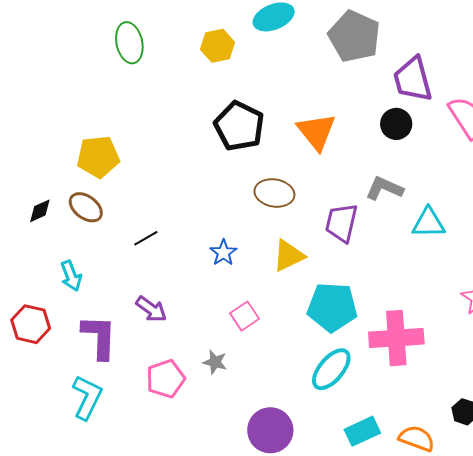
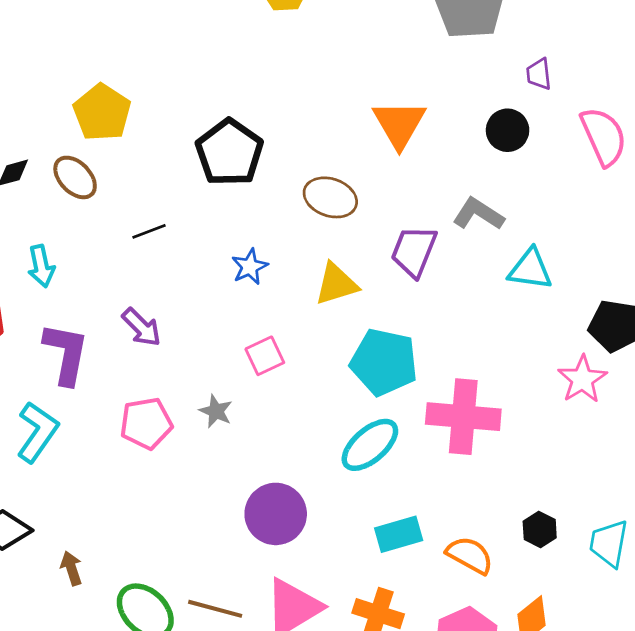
purple trapezoid: (413, 79) -> (539, 74), size x0.5
black pentagon: (239, 126) -> (229, 152), moved
yellow pentagon: (98, 157) -> (102, 113), turned 30

